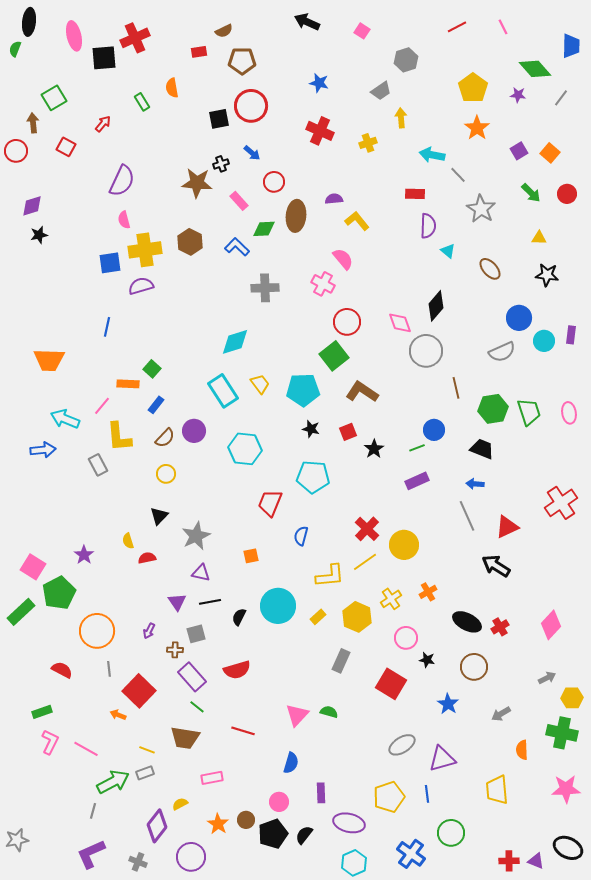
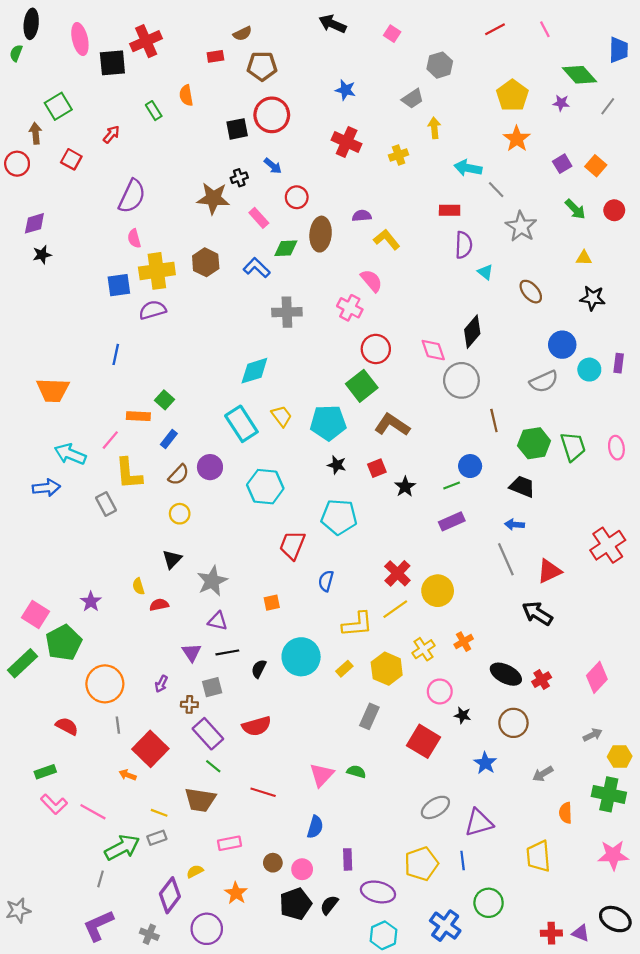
pink L-shape: (50, 742) -> (54, 804), turned 110
brown circle: (246, 820) -> (273, 863), moved

